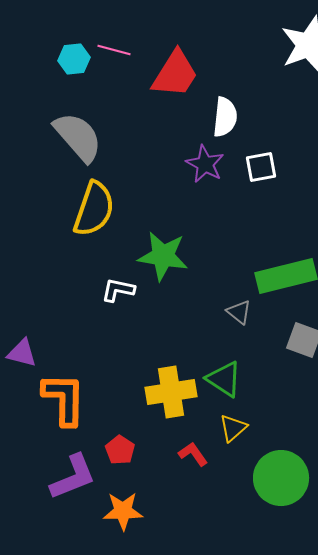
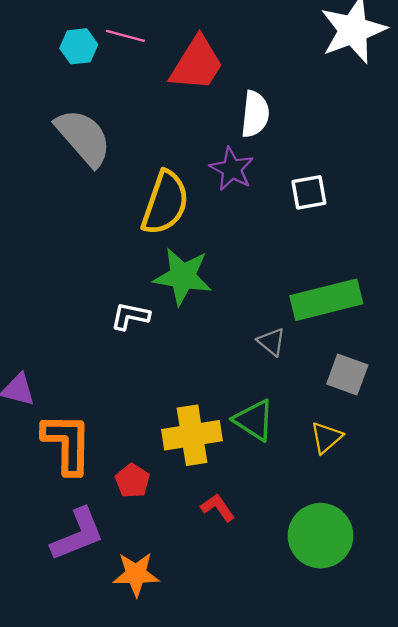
white square: (261, 167) -> (309, 192), moved
yellow semicircle: (94, 209) -> (165, 203), moved
yellow triangle: (233, 428) -> (326, 438), moved
red pentagon: (120, 450) -> (132, 481), moved

